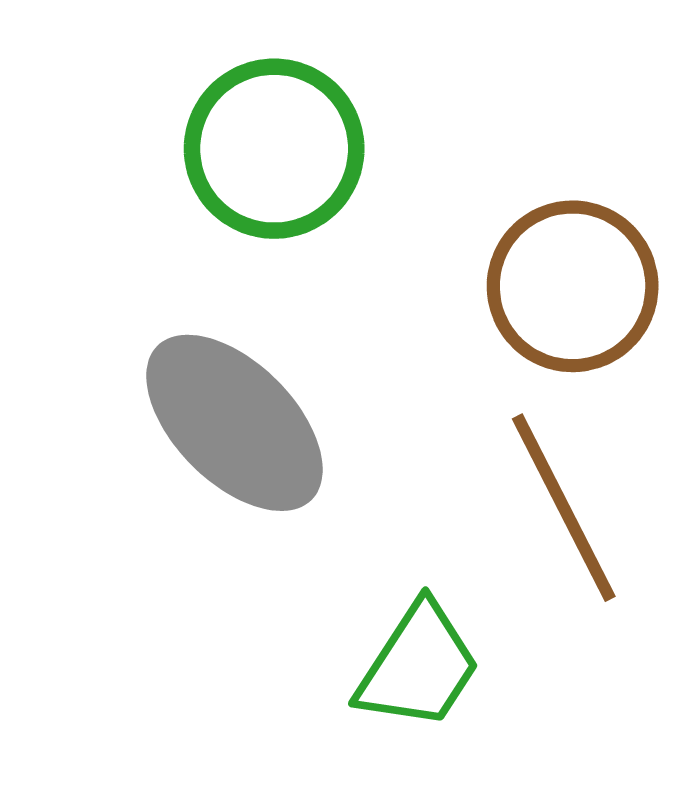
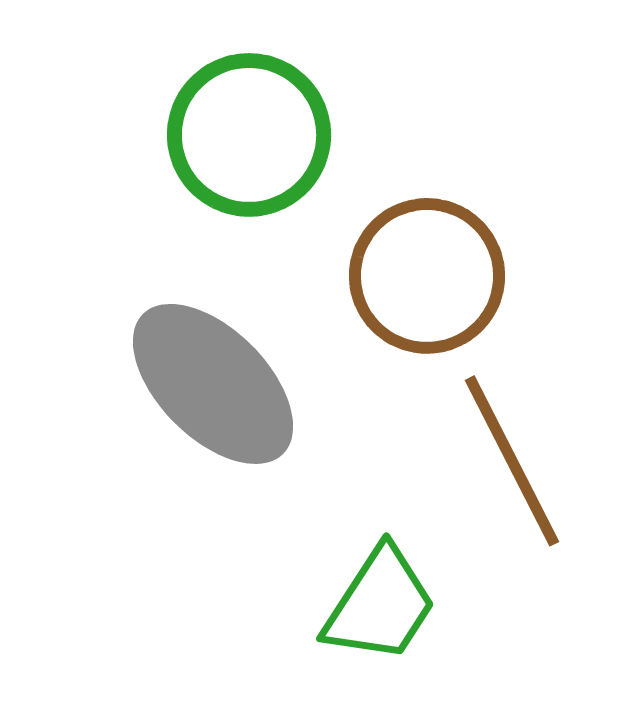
brown circle: (573, 286) -> (427, 276), moved

